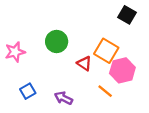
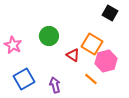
pink star: (15, 52) -> (13, 45), turned -30
blue square: (28, 91) -> (24, 79), size x1.5
purple arrow: (64, 98) -> (55, 85), turned 49

